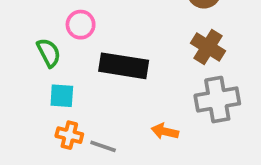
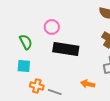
pink circle: (81, 25) -> (52, 27), moved
cyan square: (62, 96) -> (24, 66), moved

